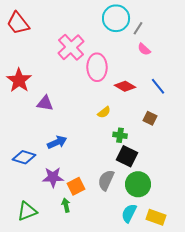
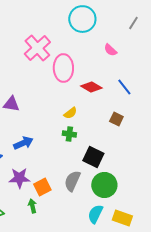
gray line: (138, 28) -> (133, 23), moved
green cross: (120, 135) -> (69, 134), moved

